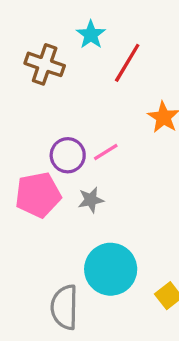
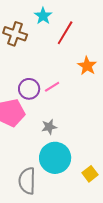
gray star: (91, 200) -> (49, 127), moved

